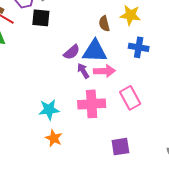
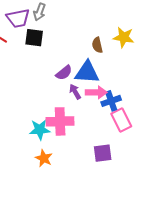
blue cross: (139, 47) -> (111, 101), moved, turned -30
pink cross: (92, 104) -> (60, 121), moved
purple square: (120, 147) -> (103, 153), moved

